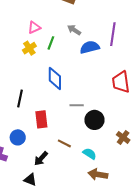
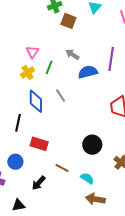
pink triangle: (34, 27) -> (32, 52), turned -32
blue diamond: (55, 78) -> (36, 101), moved
gray line: (77, 105) -> (61, 96), moved, turned 56
red rectangle: (41, 119) -> (39, 144), turned -66
black triangle: (30, 180) -> (18, 205), moved, turned -32

